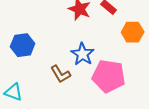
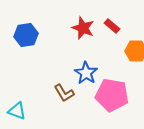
blue hexagon: (23, 45) -> (26, 35), moved

